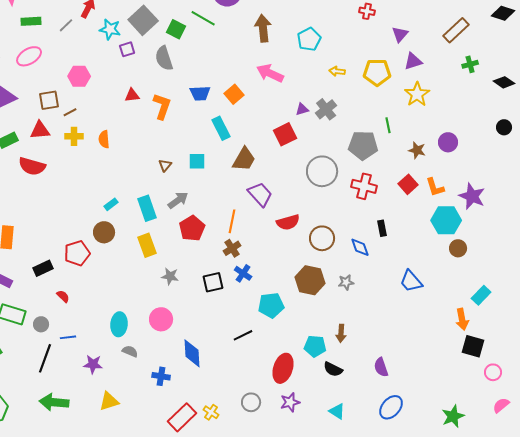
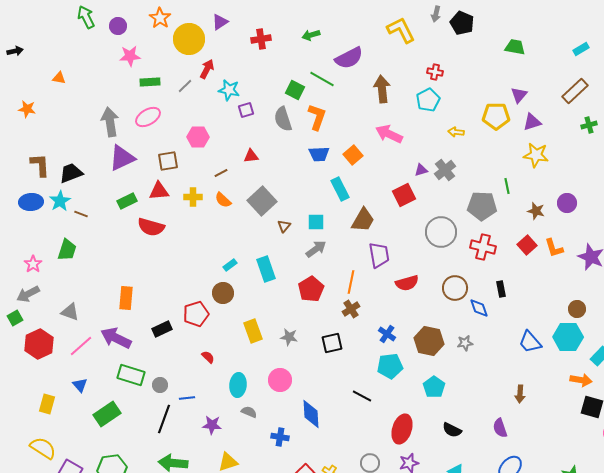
red cross: (367, 11) -> (435, 72), moved
gray square: (143, 20) -> (262, 201), moved
yellow pentagon: (377, 72) -> (496, 116), moved
yellow star: (417, 94) -> (536, 155), turned -30
orange L-shape: (162, 106) -> (317, 117), moved
brown line: (70, 112) -> (221, 173), moved
orange semicircle: (104, 139) -> (223, 200), turned -42
purple trapezoid: (260, 194) -> (379, 255), turned 32
gray arrow: (178, 200) -> (316, 249), moved
cyan hexagon: (446, 220) -> (568, 337), moved
brown circle: (322, 238) -> (455, 288), moved
yellow rectangle: (147, 245) -> (253, 331), moved
blue cross: (243, 273) -> (387, 334), moved
red semicircle: (63, 296) -> (208, 357), moved
orange arrow: (462, 319) -> (581, 380), turned -70
brown arrow: (341, 333) -> (520, 394), moved
black line: (243, 335) -> (362, 396), turned 54
cyan pentagon: (315, 346) -> (434, 387), moved, turned 30

